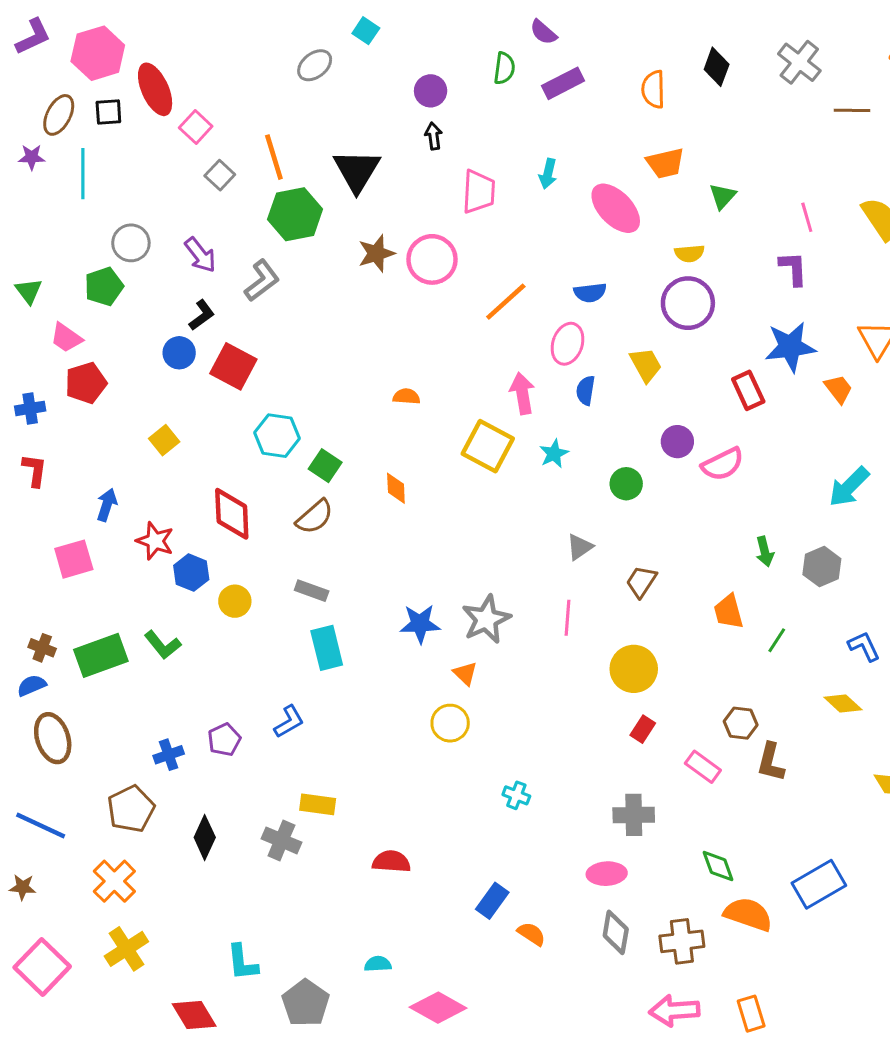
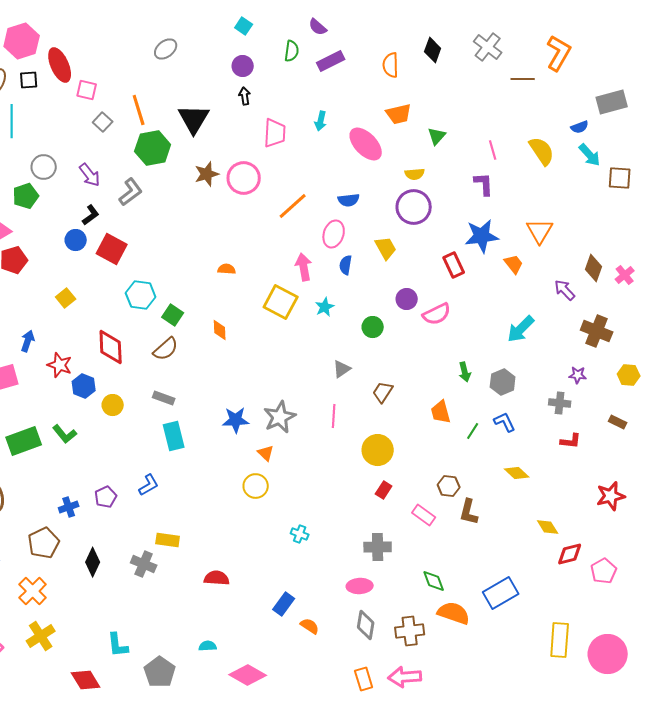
cyan square: (366, 31) -> (244, 26), moved
pink square: (196, 127) -> (87, 90), turned -30
blue L-shape: (864, 646) -> (505, 422), moved
orange rectangle: (751, 1014) -> (364, 679), moved

